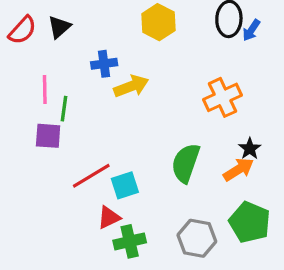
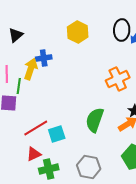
yellow arrow: (131, 86) -> (31, 69), moved, turned -50
red triangle: (109, 217) -> (34, 154), moved
gray hexagon: (197, 238) -> (89, 167), moved
green cross: (130, 241) -> (49, 169), moved

